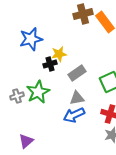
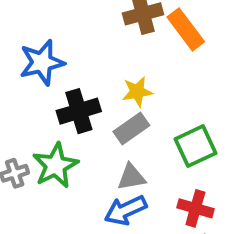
yellow star: (59, 54) -> (137, 92), moved
black cross: (50, 64) -> (79, 111), size x1.5

